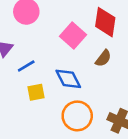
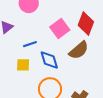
brown semicircle: (103, 58) -> (79, 50), size x1.5
blue line: (26, 66) -> (30, 44), moved

